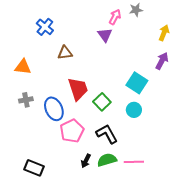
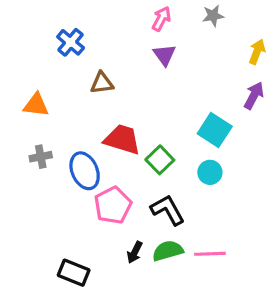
pink arrow: (115, 17) -> (161, 19), moved
red trapezoid: (78, 89) -> (122, 139), turned -55
black rectangle: (34, 168) -> (74, 273), moved

